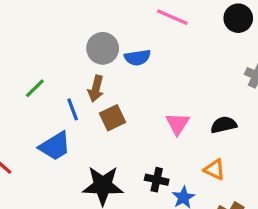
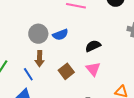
brown square: (113, 118) -> (66, 71), moved
black semicircle: (224, 125) -> (93, 46), moved

